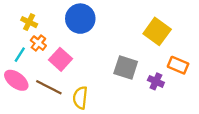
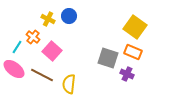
blue circle: (80, 19) -> (69, 16), size x0.6
yellow cross: (29, 22) -> (48, 19), moved
orange rectangle: (178, 65) -> (133, 52), moved
purple cross: (156, 81) -> (127, 74), moved

